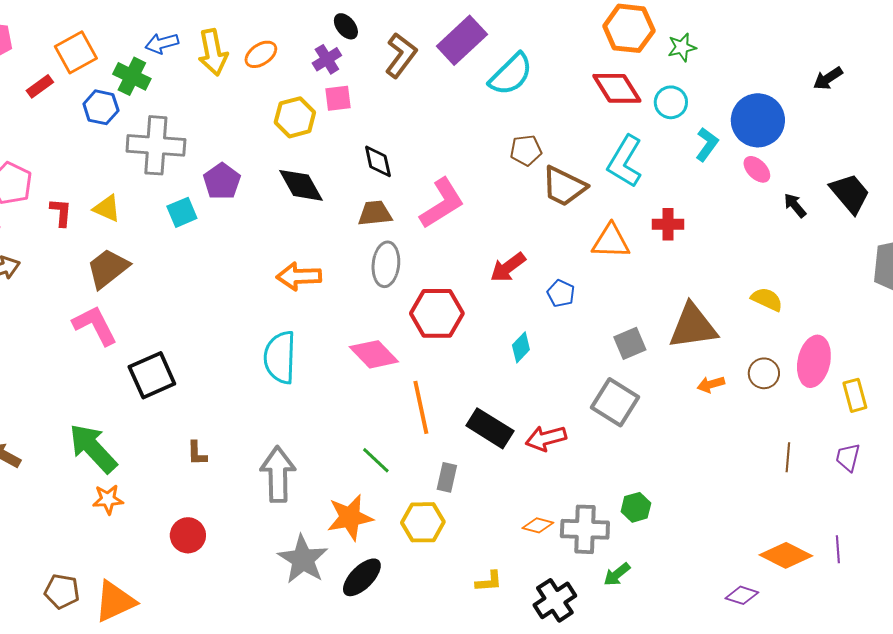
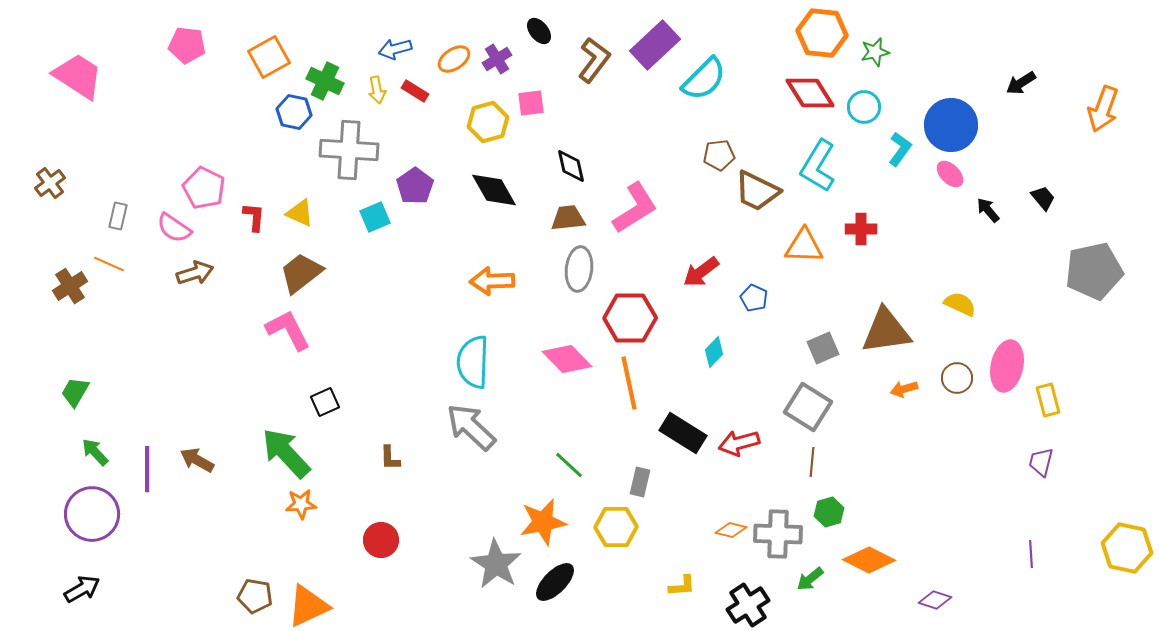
blue arrow: (162, 43) -> (395, 49), moved
yellow arrow: (213, 52) -> (377, 90), moved, size x0.6
purple cross: (327, 59) -> (497, 59), moved
red rectangle: (40, 86) -> (415, 91), moved, turned 68
black trapezoid: (850, 193) -> (1043, 198), size x0.6
black square: (152, 375) -> (325, 402), moved, size x0.6
orange line: (421, 407) -> (629, 383), moved
brown line: (788, 457) -> (812, 462), moved
gray arrow: (278, 474) -> (471, 427), moved, turned -46
orange diamond: (786, 555) -> (869, 560), moved

